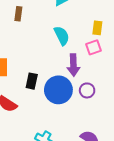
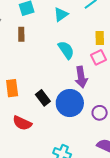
black rectangle: (32, 81) -> (43, 98), turned -42
purple circle: (87, 90) -> (100, 113), moved

